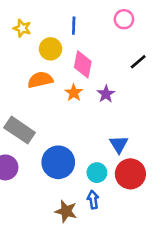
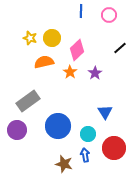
blue line: (74, 26) -> (81, 11), moved
yellow star: (22, 28) -> (30, 38), moved
pink diamond: (83, 64) -> (77, 50), turned 35
gray rectangle: (20, 130) -> (28, 101), turned -70
red circle: (130, 174) -> (114, 148), moved

